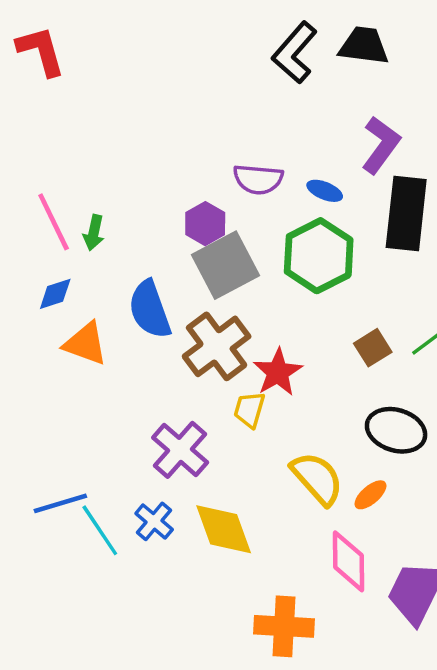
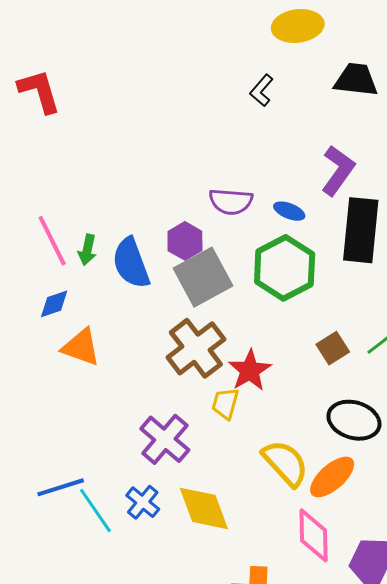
black trapezoid: (364, 46) -> (356, 80), moved
black L-shape: (295, 53) -> (262, 90), size x0.6
blue semicircle: (150, 310) -> (131, 263), moved
orange ellipse: (370, 495) -> (332, 477), size x1.6

